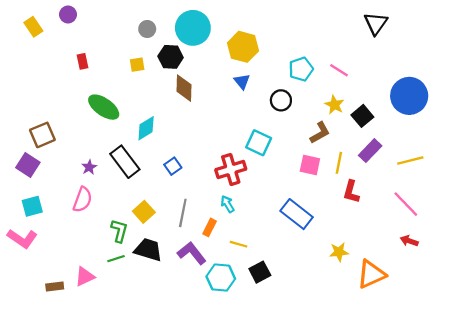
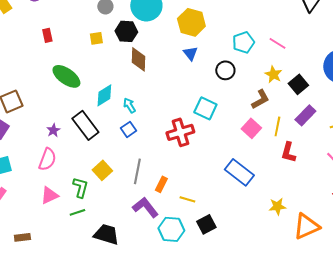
pink square: (310, 165) -> (251, 128), turned 30
cyan arrow: (227, 204) -> (129, 105), moved
black trapezoid: (148, 250) -> (106, 234), moved
pink triangle: (85, 276) -> (49, 195), moved

